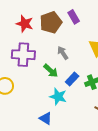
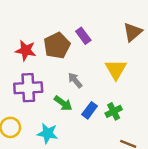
cyan star: (58, 97) -> (48, 133), moved

